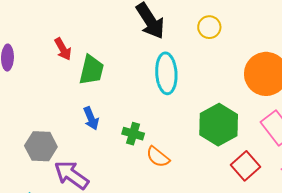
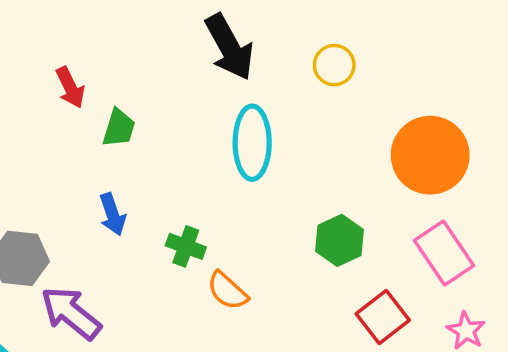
green trapezoid: (91, 70) -> (119, 128), size x0.7
green hexagon: (219, 125) -> (340, 240), size x0.7

